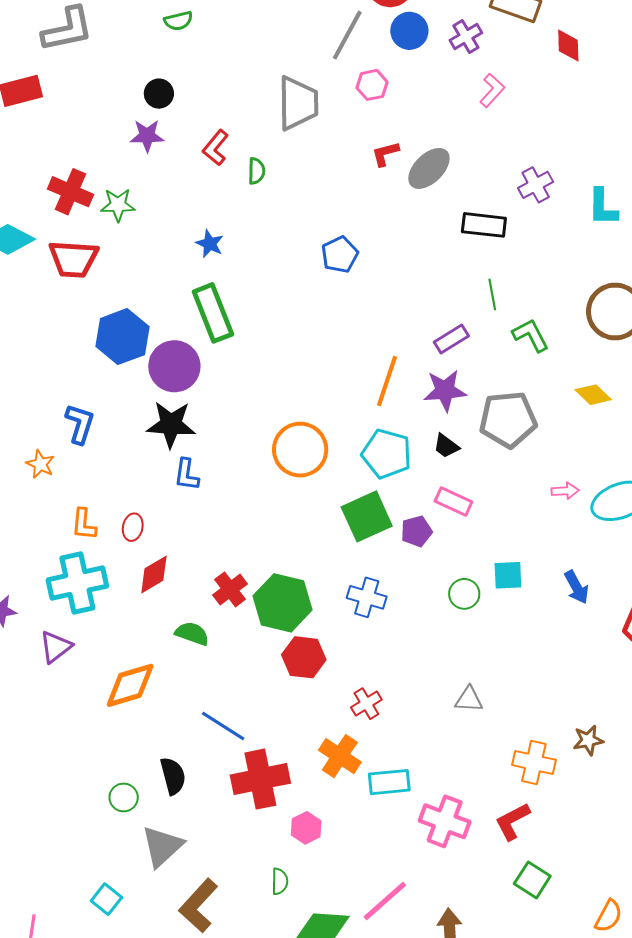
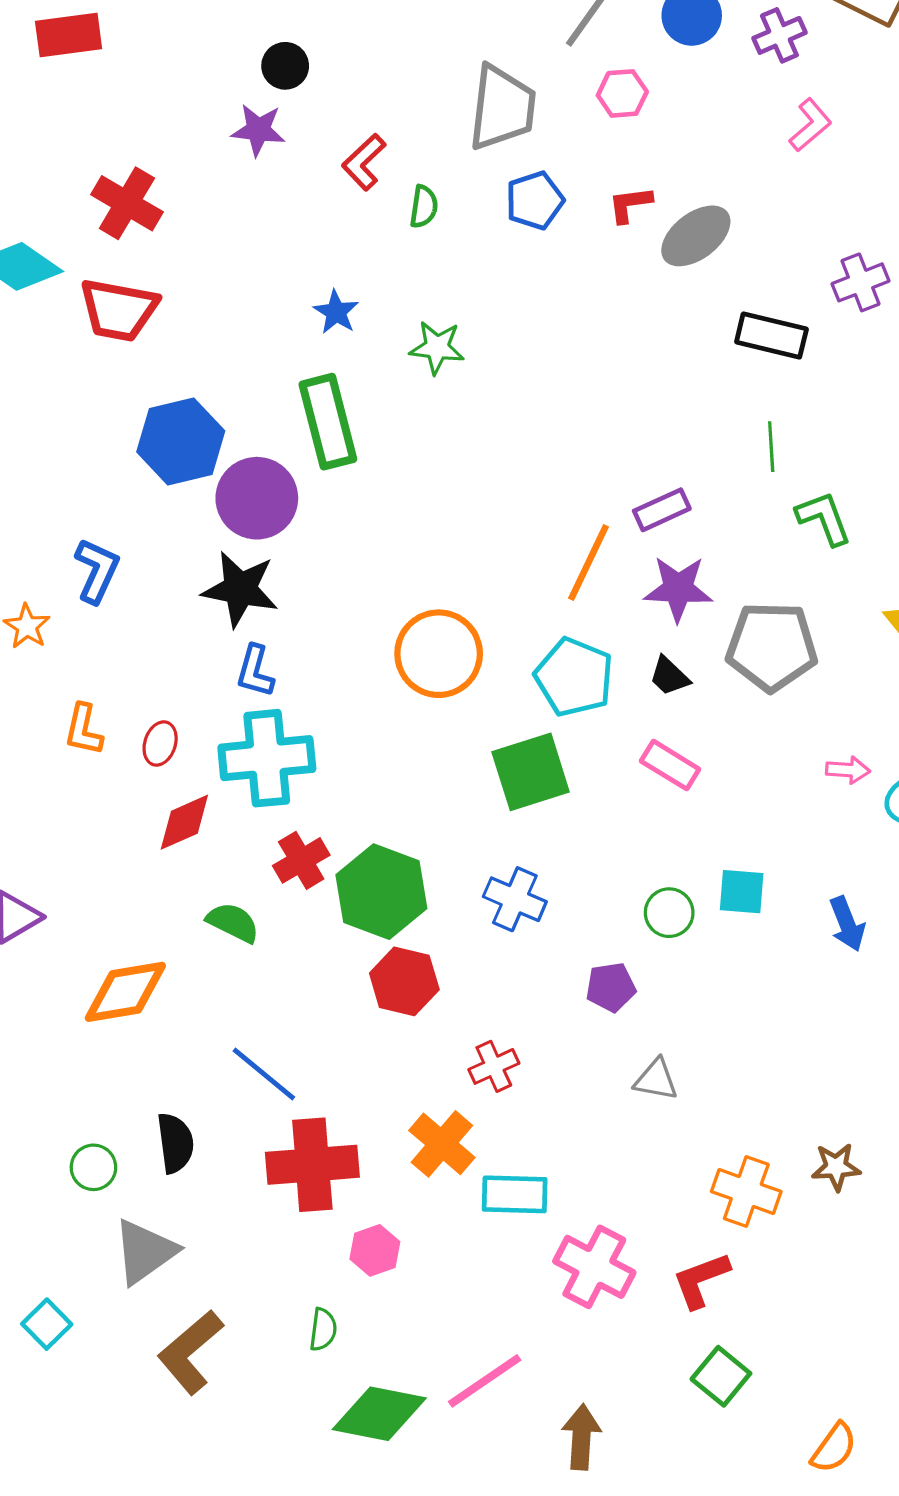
green star: (118, 205) -> (437, 347), moved
blue pentagon: (340, 255) -> (535, 200), moved
purple rectangle: (451, 339) -> (662, 510), moved
purple pentagon: (416, 531) -> (611, 987), moved
cyan cross: (77, 583) -> (267, 758), moved

